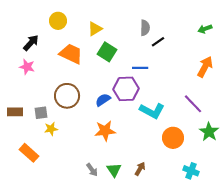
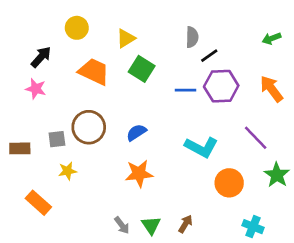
orange arrow: (205, 67) -> (272, 89), turned -65
purple hexagon: (126, 89) -> (221, 86), moved
gray square: (41, 113) -> (57, 139), moved

